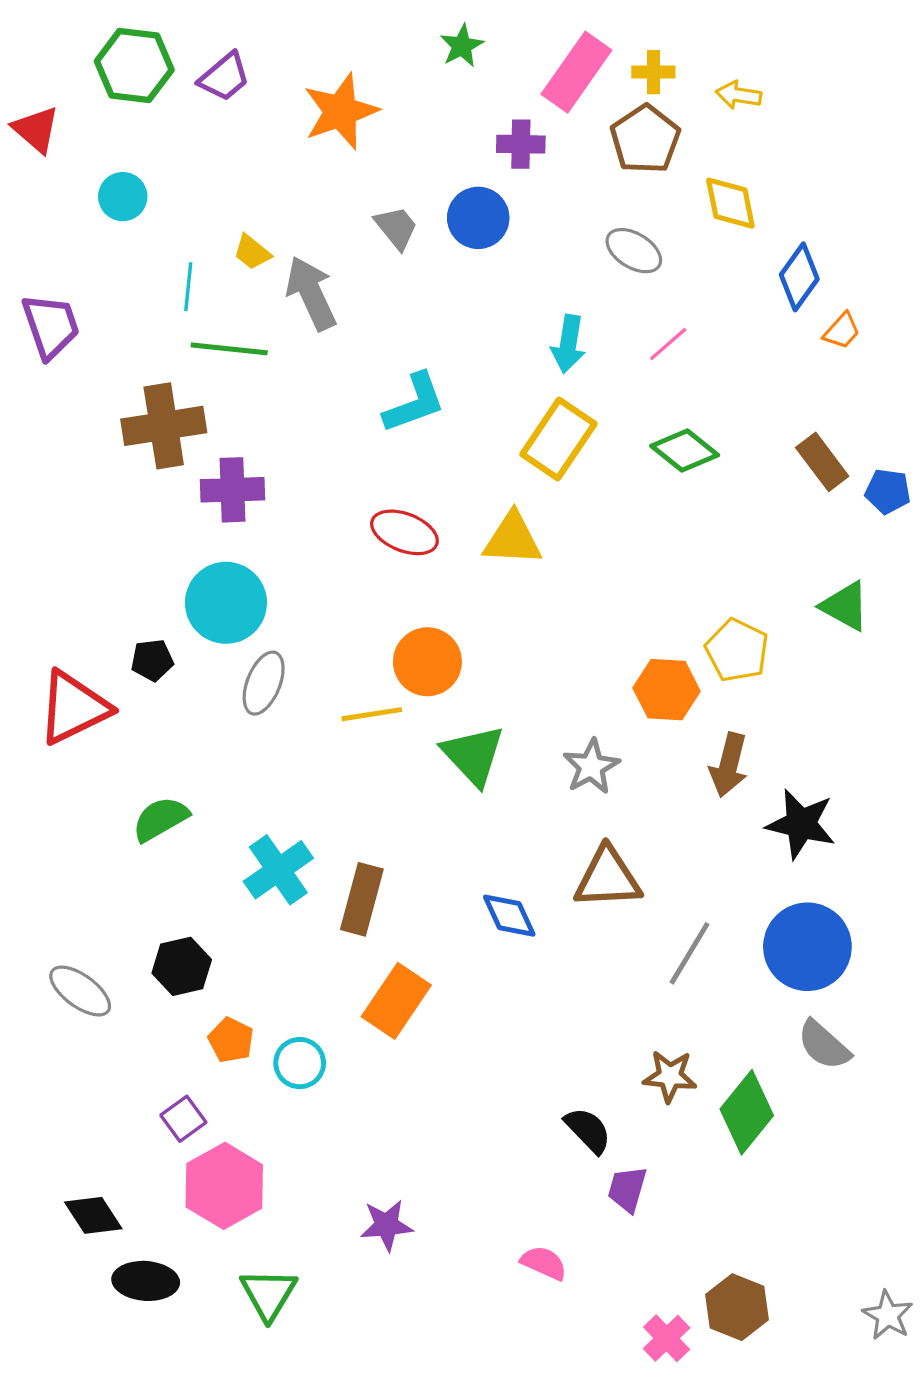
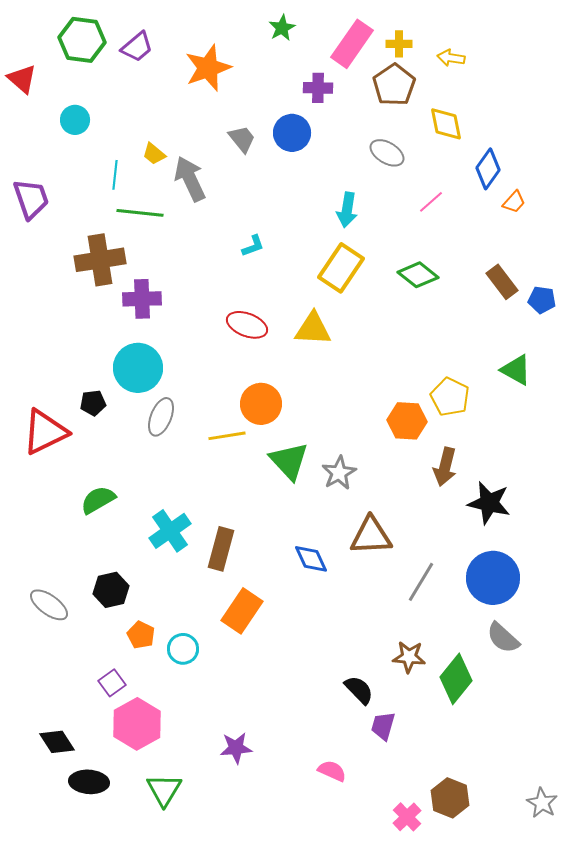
pink line: (668, 344) -> (431, 202), moved
cyan L-shape: (414, 403) -> (253, 246), size x0.6
gray star: (591, 767) -> (339, 473), moved

